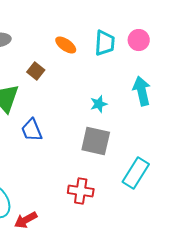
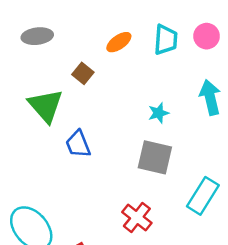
orange ellipse: (66, 45) -> (119, 42), turned -70
red cross: (81, 191) -> (137, 217), turned 30

